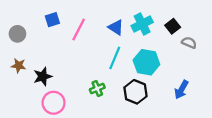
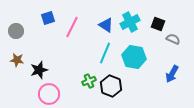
black square: (173, 26) -> (158, 24), turned -32
blue arrow: (181, 90) -> (172, 74), moved
black hexagon: (136, 92) -> (111, 86), moved

